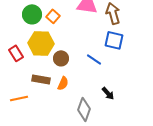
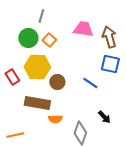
brown rectangle: (41, 79) -> (37, 103), size x1.4
orange semicircle: (63, 83) -> (55, 119), moved, turned 64
orange line: (19, 98) -> (15, 135), moved

